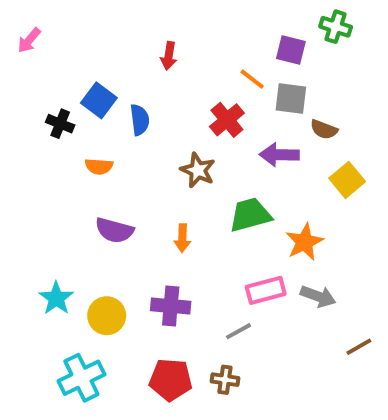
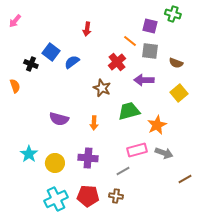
blue semicircle: (140, 120) -> (72, 62), turned -119
brown semicircle: (324, 130) -> (176, 63), moved
orange semicircle: (99, 166) -> (15, 86), moved, turned -112
cyan cross: (81, 378) -> (56, 199), moved

